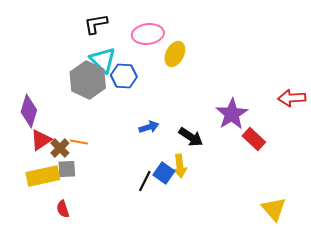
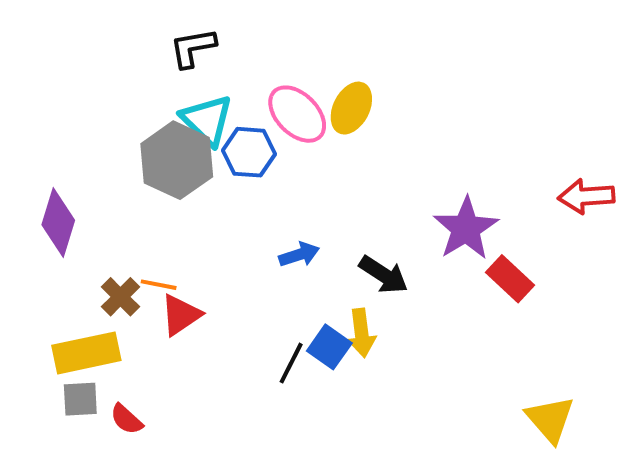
pink ellipse: (148, 34) -> (297, 114), moved, turned 52
red triangle: (41, 140) -> (181, 315), moved
gray square: (67, 169) -> (80, 399), moved
red semicircle: (63, 209) -> (126, 419), turned -30

